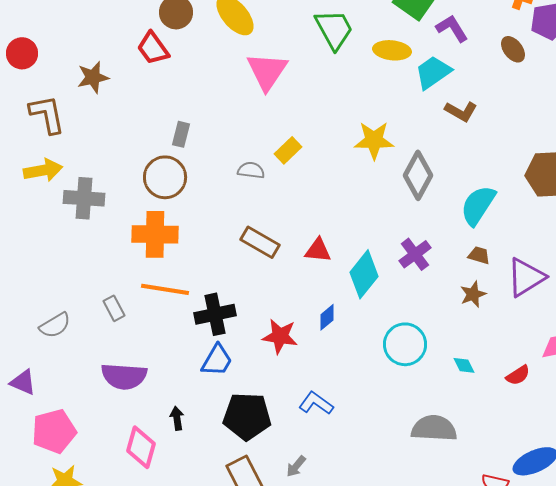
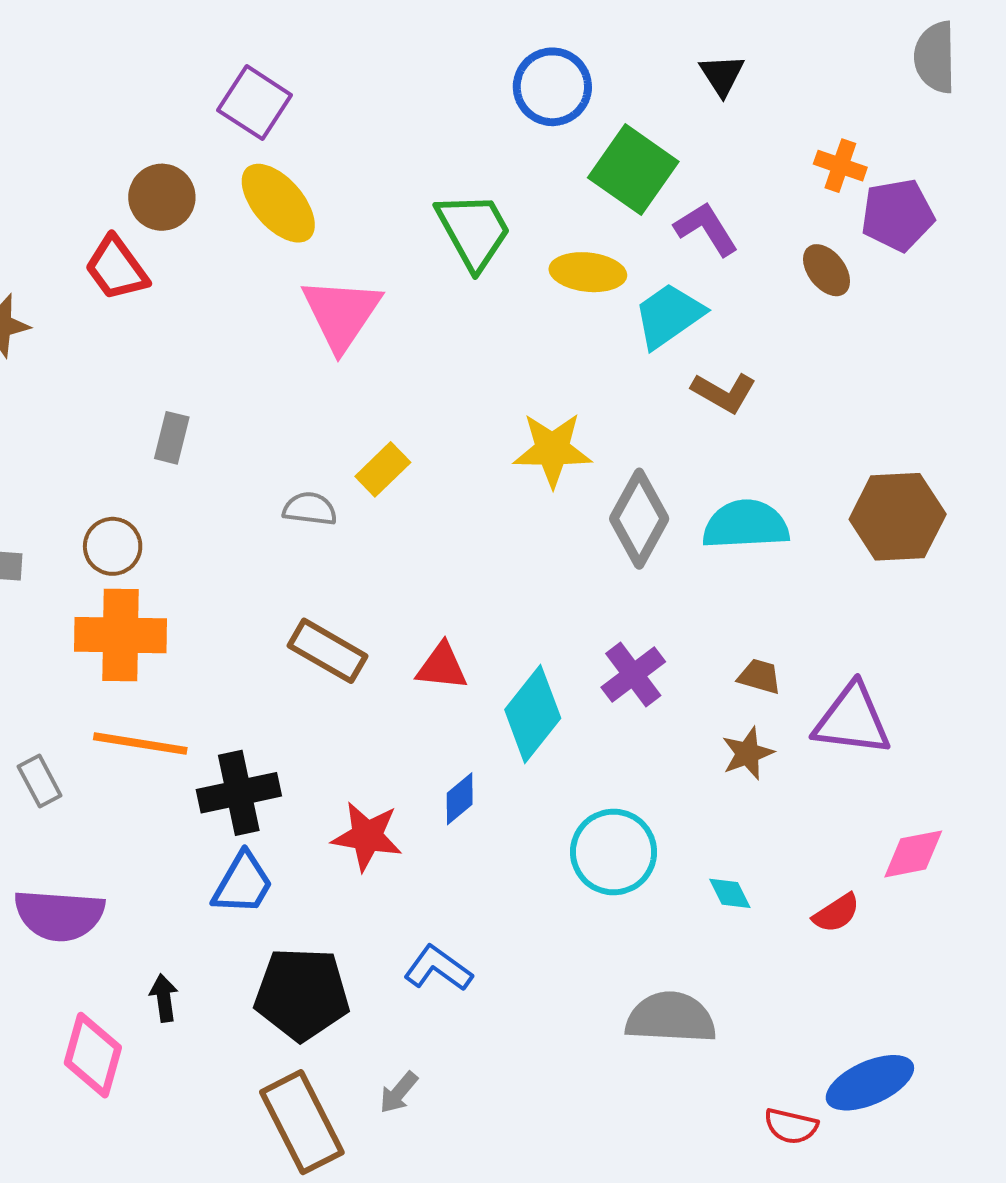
brown circle: (165, 177) -> (113, 546), moved, size x0.7
cyan semicircle: (478, 205) -> (746, 525), moved, turned 54
purple triangle: (526, 277) -> (852, 720), turned 39

